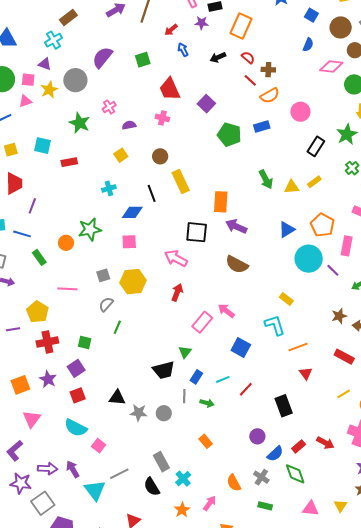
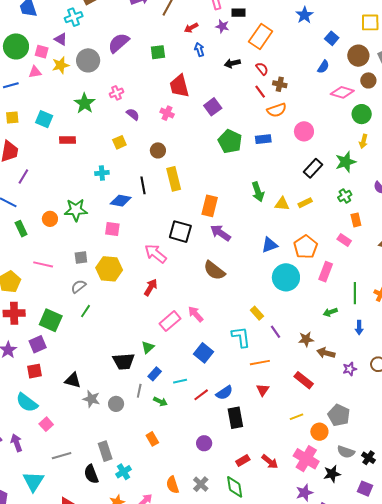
purple semicircle: (129, 125) -> (133, 114), turned 40
purple line: (333, 270) -> (275, 332), moved
green square: (85, 342) -> (51, 320), size x1.6
blue semicircle: (275, 454) -> (224, 393), moved
cyan triangle: (95, 490) -> (33, 481), moved

